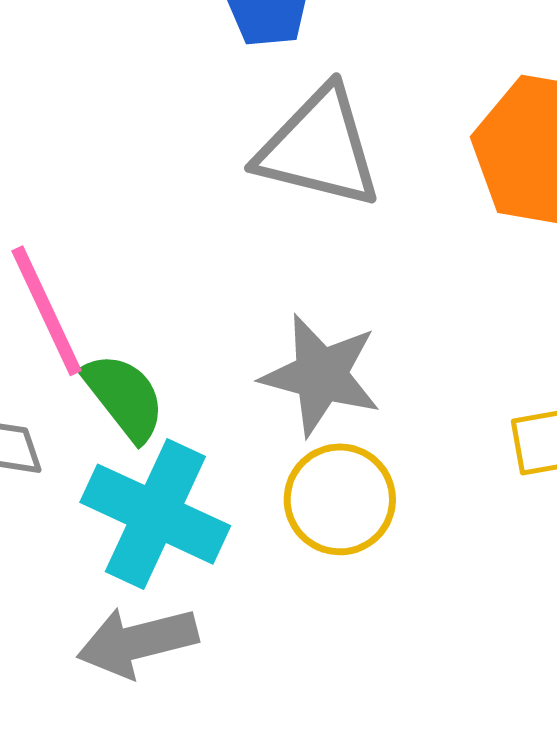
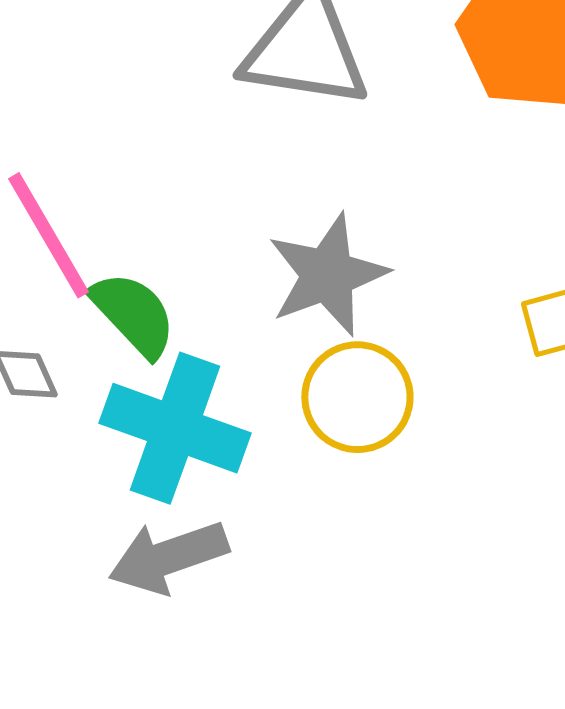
gray star: (321, 375) -> (327, 275), turned -30

